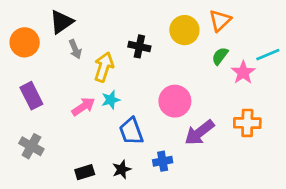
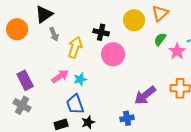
purple rectangle: (31, 96) -> (25, 80), moved
cyan star: (111, 100) -> (80, 79), moved
pink circle: (175, 101) -> (113, 54), moved
blue trapezoid: (131, 131) -> (75, 104), moved
blue cross: (163, 161) -> (127, 118), moved

